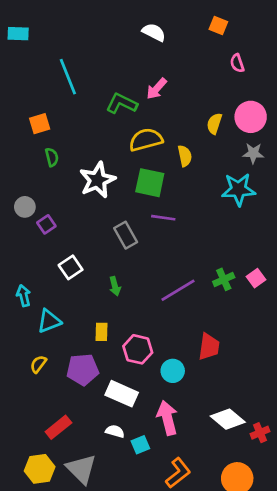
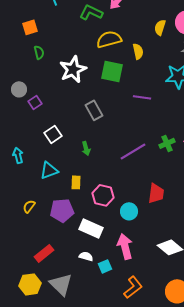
purple line: (163, 218) -> (142, 97), moved
cyan triangle: (49, 321) -> (49, 170), moved

